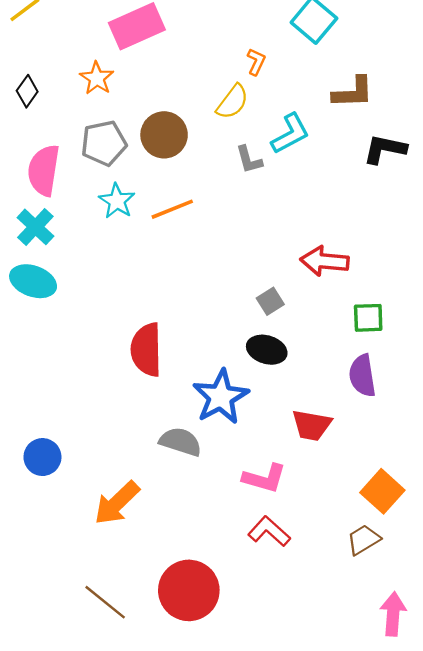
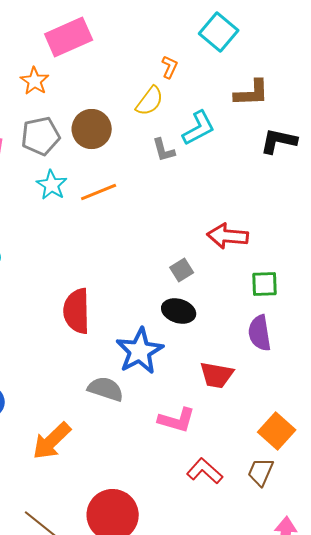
red L-shape: (269, 531) -> (205, 471), moved
brown trapezoid: (363, 540) -> (261, 472), turned -36

